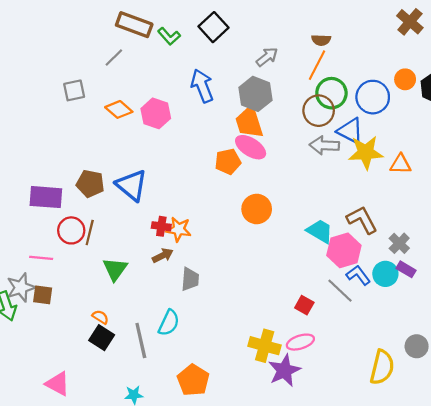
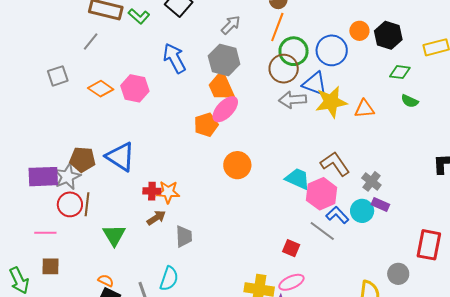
pink ellipse: (251, 147) -> (225, 109), turned -72
gray star: (21, 287) -> (67, 177), moved

